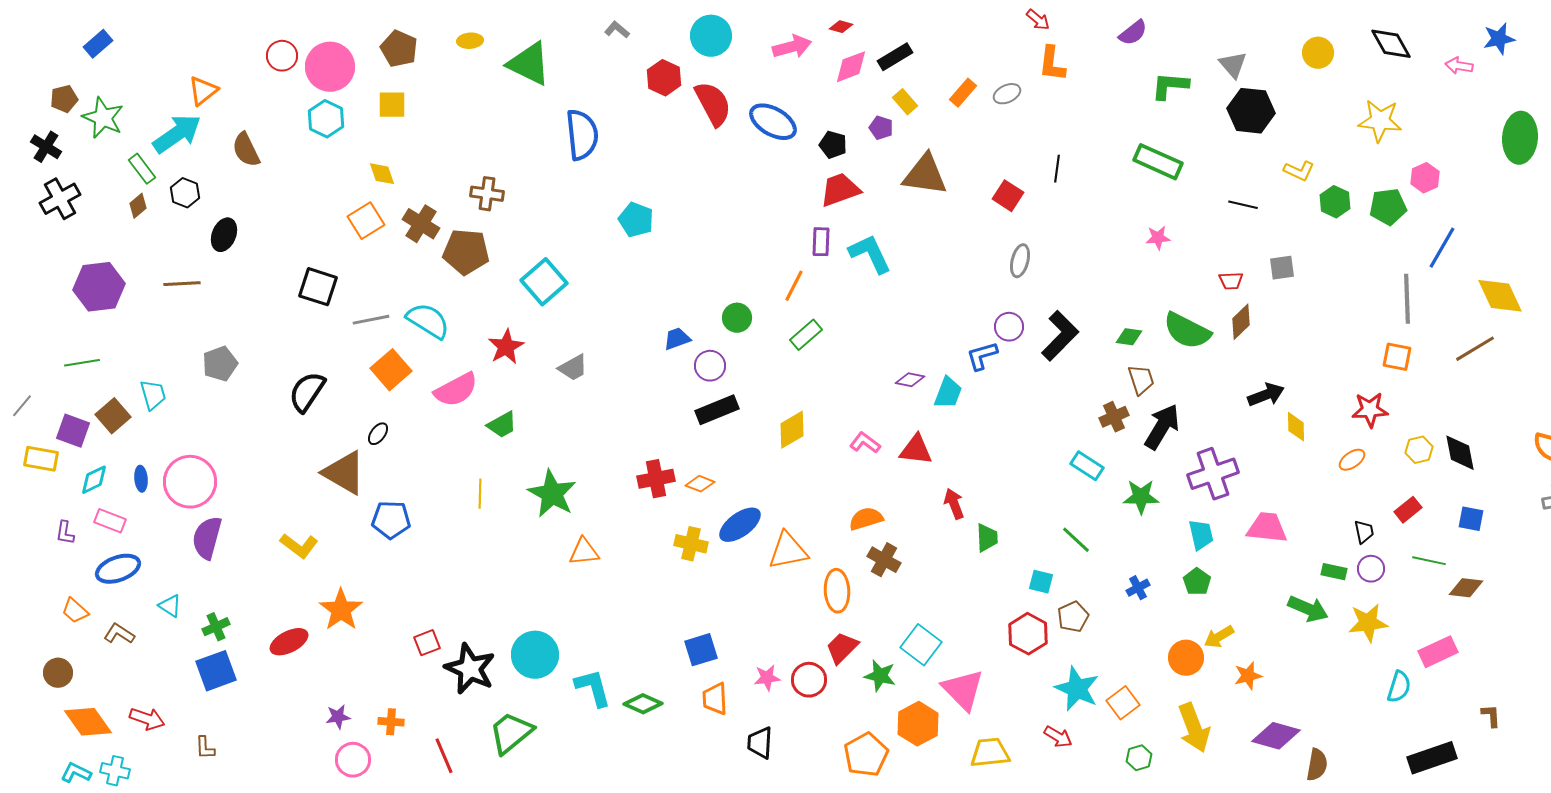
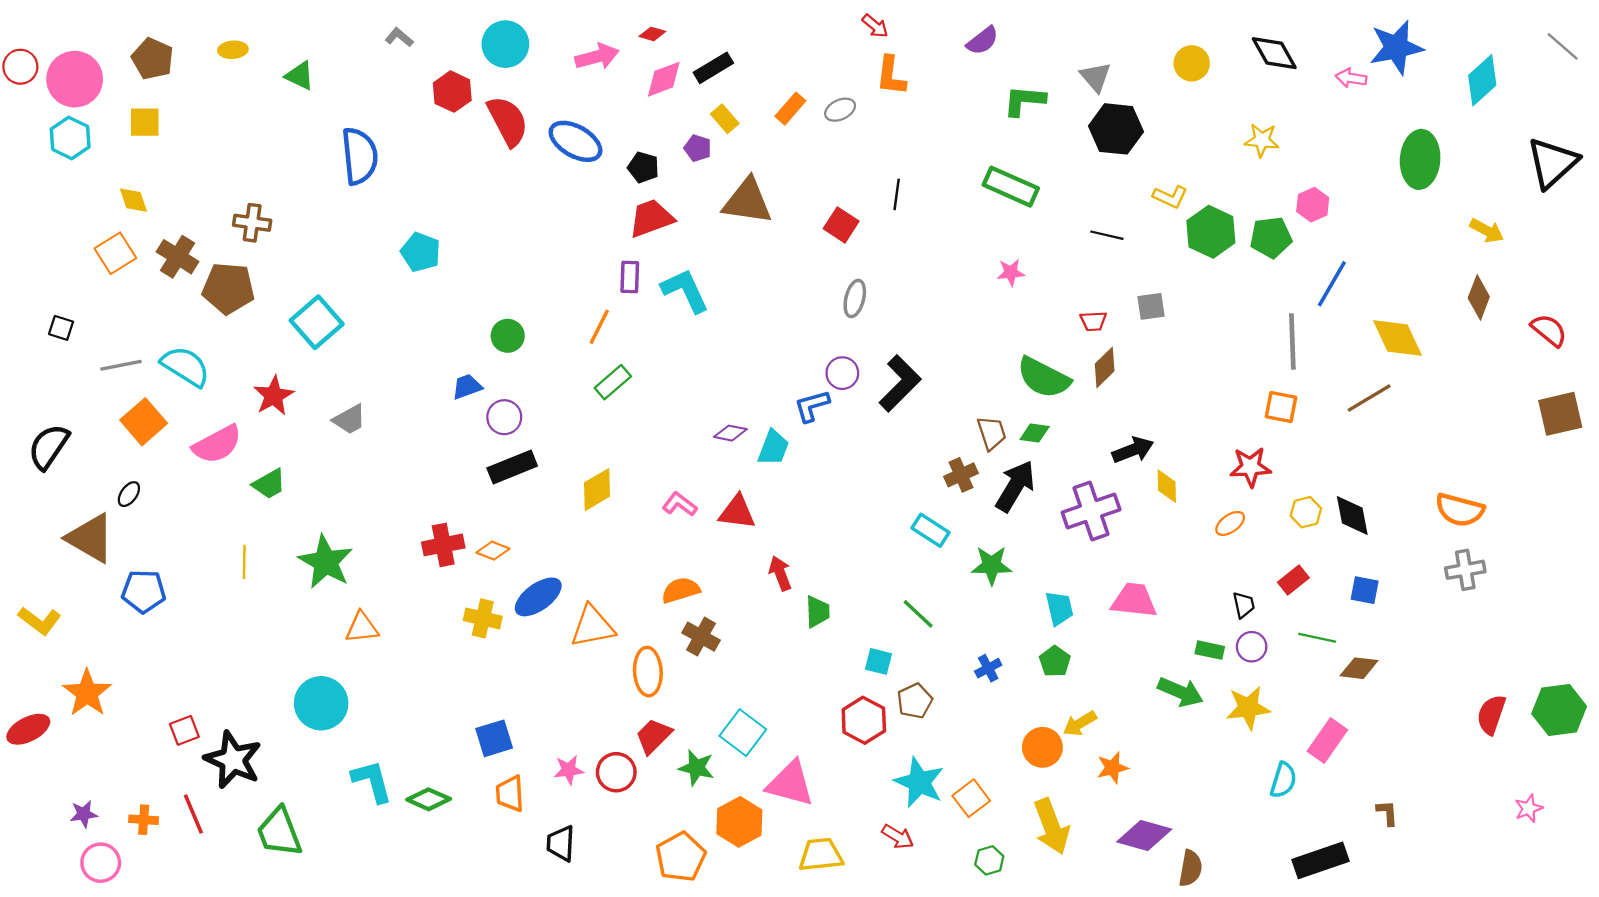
blue star: (1499, 39) -> (1396, 47), size x1.5
green triangle: (529, 64) -> (300, 76), size x0.6
yellow star: (1380, 121) -> (1262, 140), size x0.7
green hexagon: (1335, 202) -> (1211, 232), size x1.4
black square: (318, 287) -> (61, 328), size x0.6
green circle: (737, 318) -> (508, 336), moved
green diamond: (1129, 337) -> (1035, 433), moved
purple cross: (1213, 474) -> (1091, 511), moved
pink rectangle: (1438, 652) -> (1327, 741), turned -30
cyan circle: (535, 655) -> (321, 703), moved
pink triangle: (963, 690) -> (790, 784), turned -30
green trapezoid: (511, 733) -> (279, 832), turned -72
red line: (444, 756) -> (193, 814), moved

